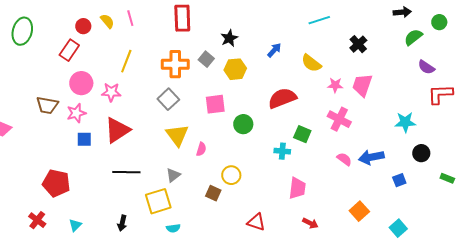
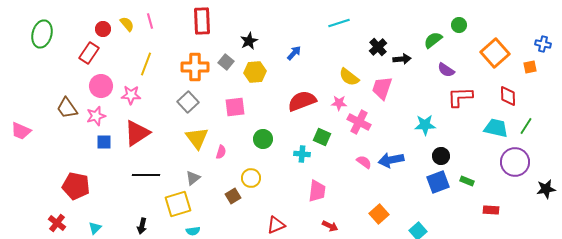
black arrow: (402, 12) -> (402, 59), moved
yellow semicircle: (311, 63) -> (349, 77), moved
pink star: (335, 85) -> (339, 103), moved
brown trapezoid: (47, 105) -> (67, 108), turned 45
green circle: (243, 124) -> (263, 139), moved
blue square: (399, 180) -> (438, 182), moved, size x1.6
brown square: (213, 193) -> (233, 196), turned 35
red triangle: (256, 222) -> (276, 225), turned -42

